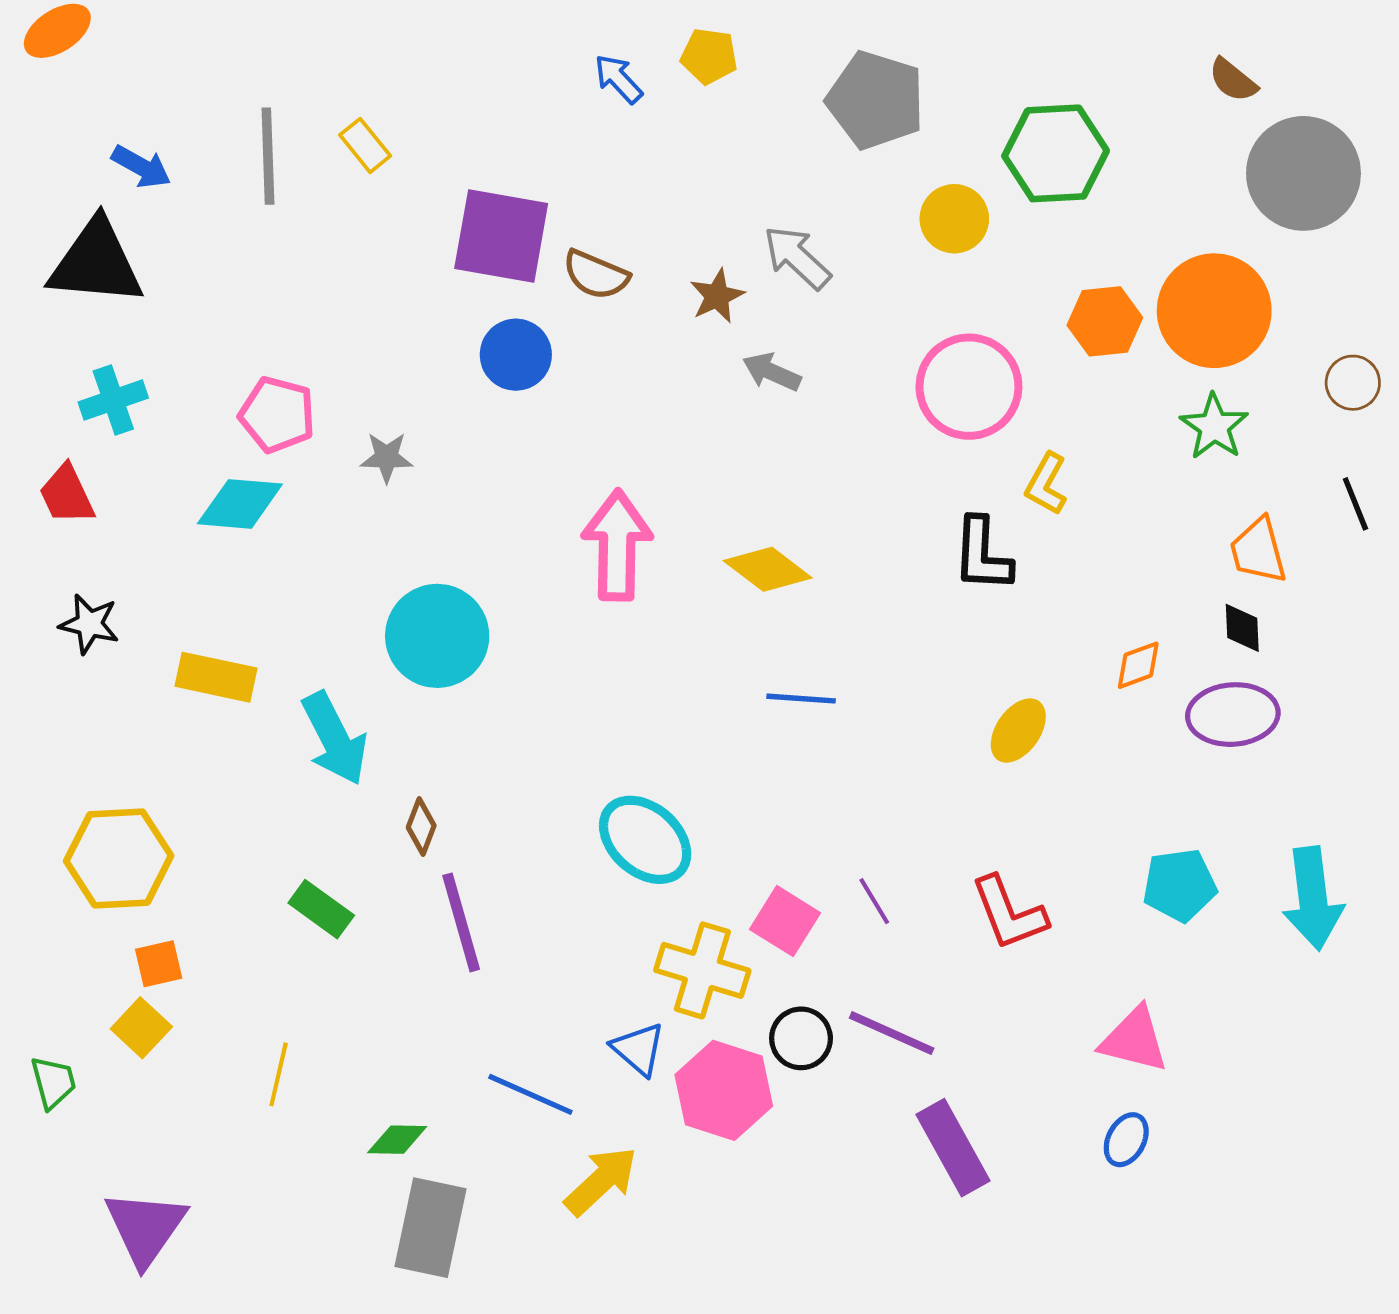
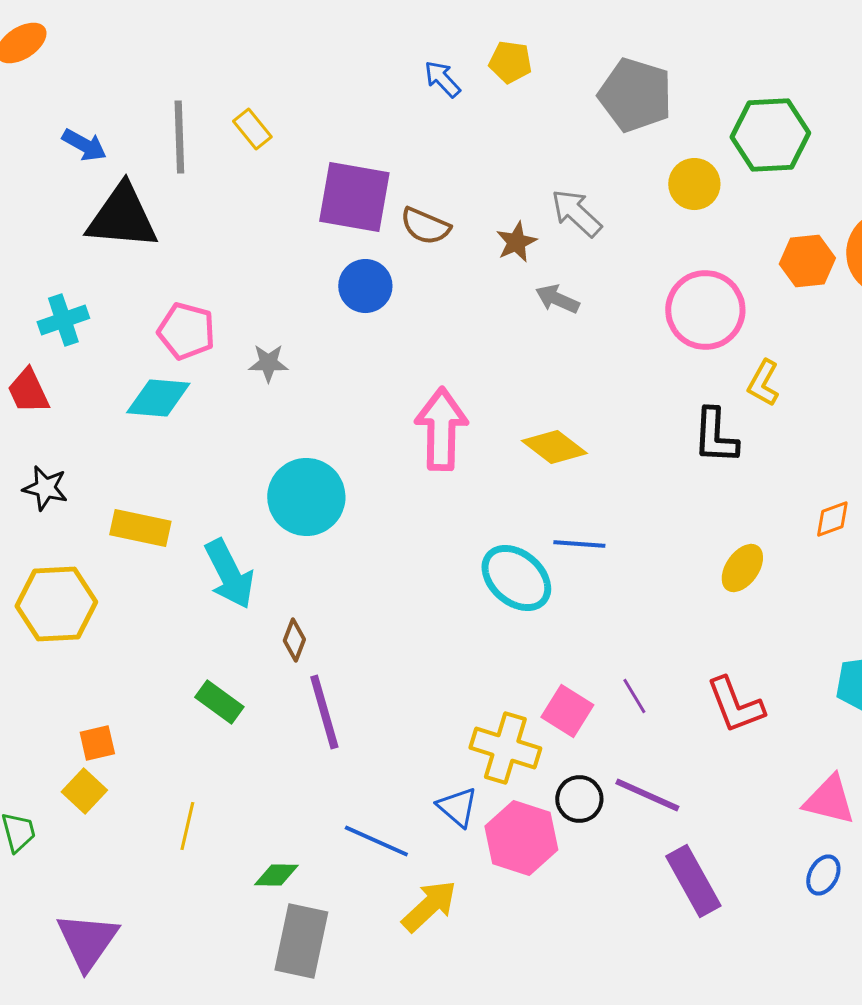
black triangle: (96, 263) -> (122, 217), moved
cyan ellipse: (645, 840) -> (516, 578), moved
yellow hexagon: (119, 858) -> (56, 604), moved

